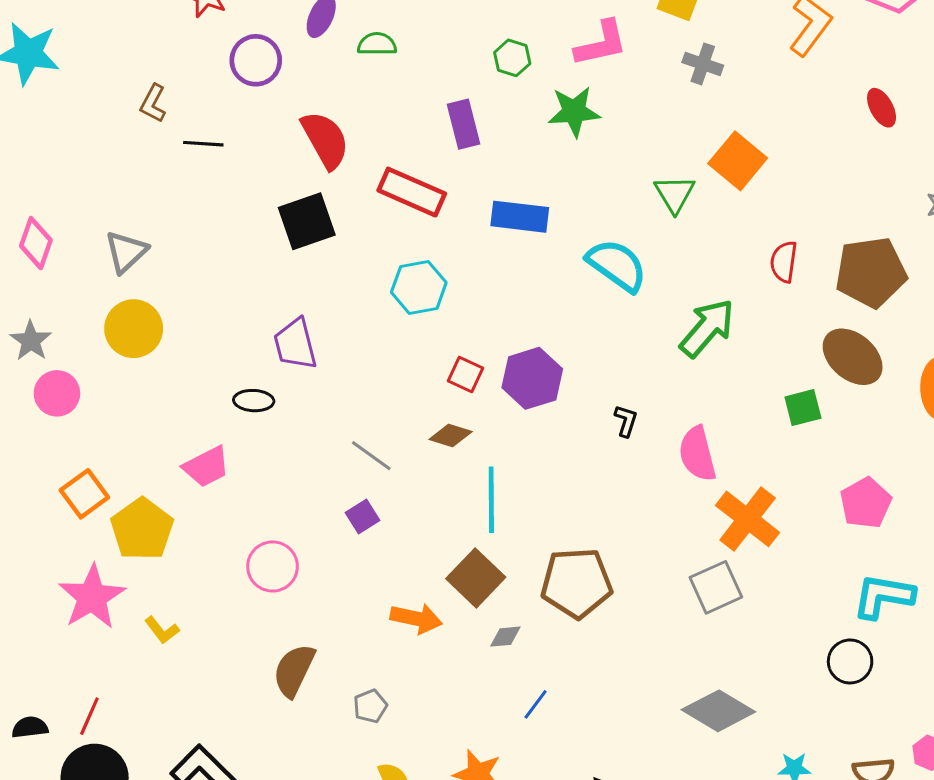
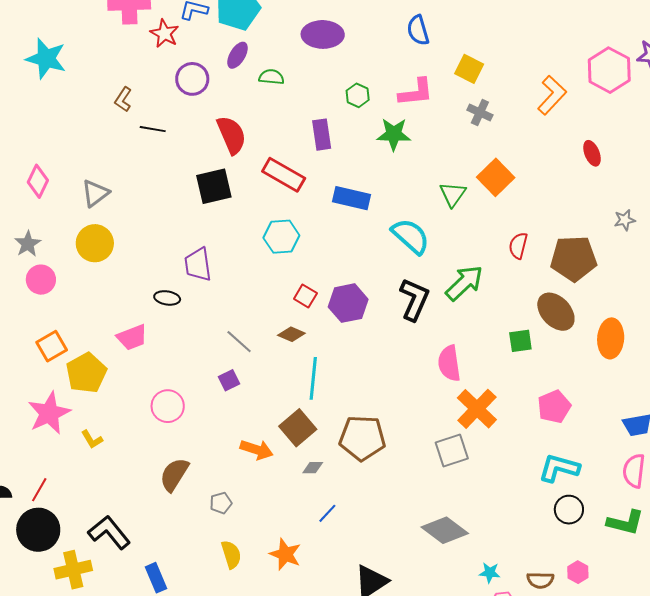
black L-shape: (626, 421) -> (414, 299), moved, size x2.0
black circle: (850, 661) -> (569, 510), moved

